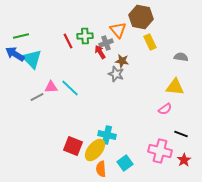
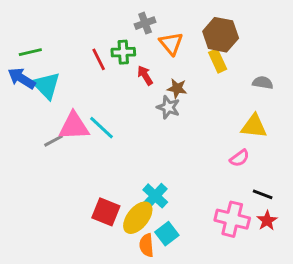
brown hexagon: (141, 17) -> (221, 35), moved
gray cross: (106, 43) -> (145, 23), moved
pink triangle: (51, 87) -> (74, 126), size x1.6
cyan cross: (107, 135) -> (155, 196), turned 30
red star: (184, 160) -> (267, 221), moved
cyan square: (125, 163) -> (167, 234), moved

